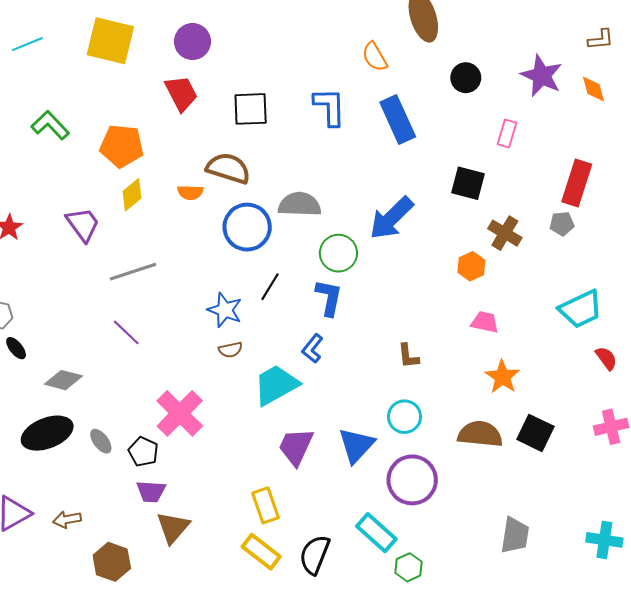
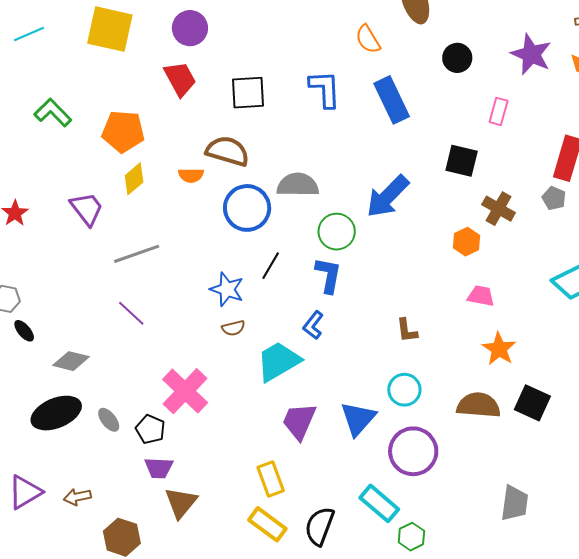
gray pentagon: (562, 224) -> (554, 198), turned 30

